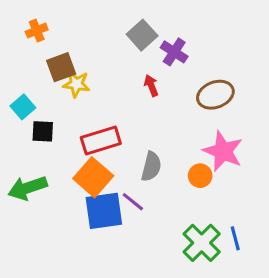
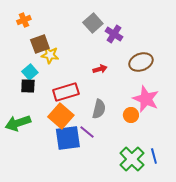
red arrow: (151, 86) -> (100, 69), moved, turned 96
cyan square: (23, 107) -> (30, 72), moved

